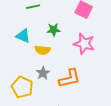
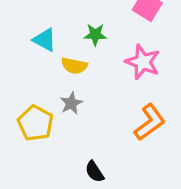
orange L-shape: (70, 78) -> (150, 122), moved, turned -30

